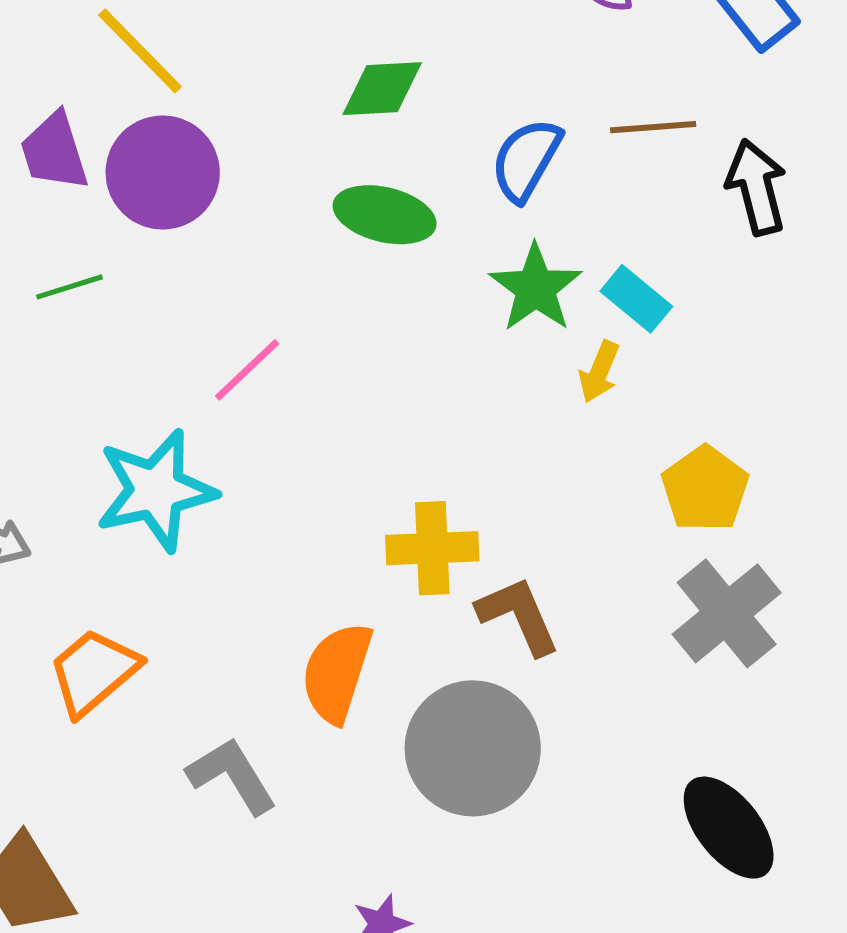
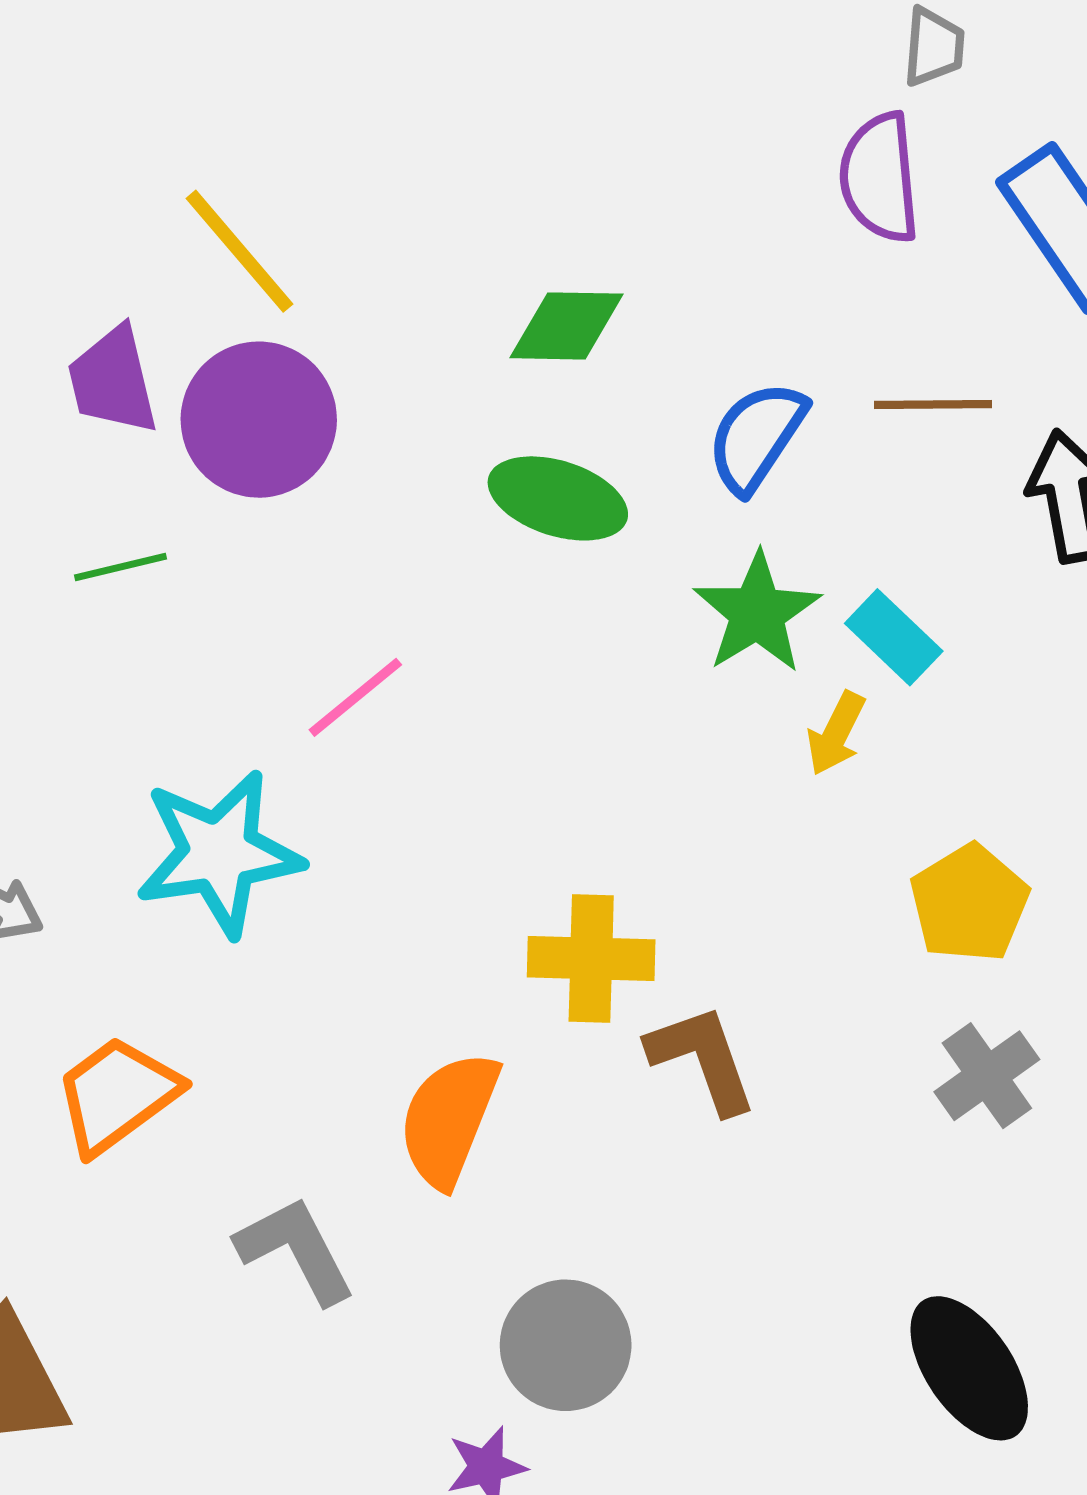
gray cross: (727, 613) -> (987, 1076), size x0.7
gray circle: (473, 748) -> (566, 1345), moved, size x0.7

